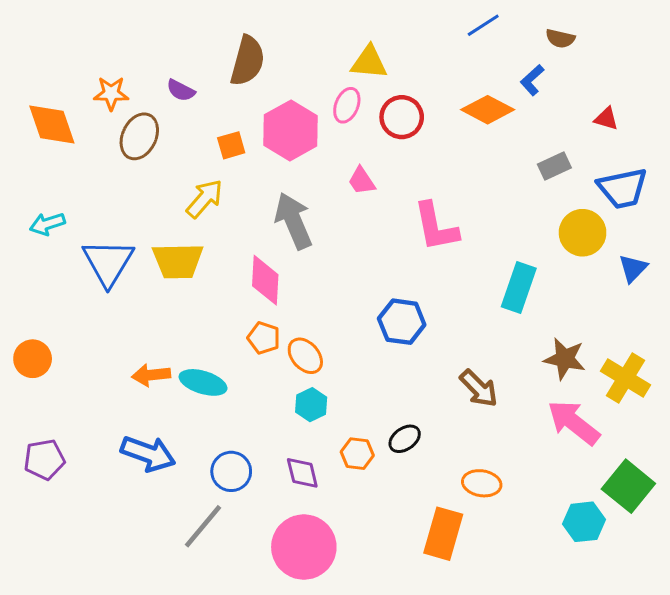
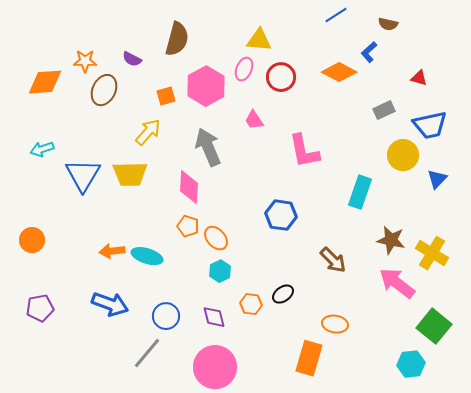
orange diamond: (52, 125) -> (45, 82), turned -75
cyan hexagon: (584, 522) -> (411, 364), moved

